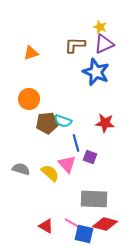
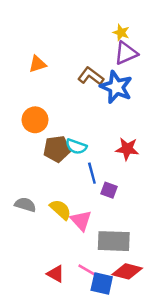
brown L-shape: (75, 45) -> (91, 76), moved, turned 35
pink triangle: (67, 164) -> (81, 220), moved

